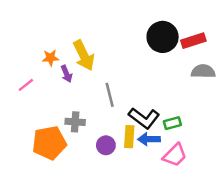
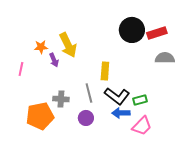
pink line: (26, 85) -> (21, 69), turned -40
gray line: (110, 95) -> (89, 93), moved
yellow rectangle: (129, 137) -> (105, 71), moved

